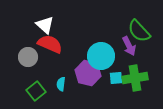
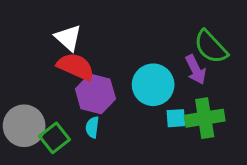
gray circle: (28, 57) -> (24, 126), moved, size x1.4
purple hexagon: (88, 73) -> (95, 94), moved

